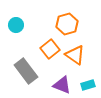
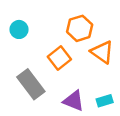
orange triangle: (75, 55) -> (102, 52), moved

